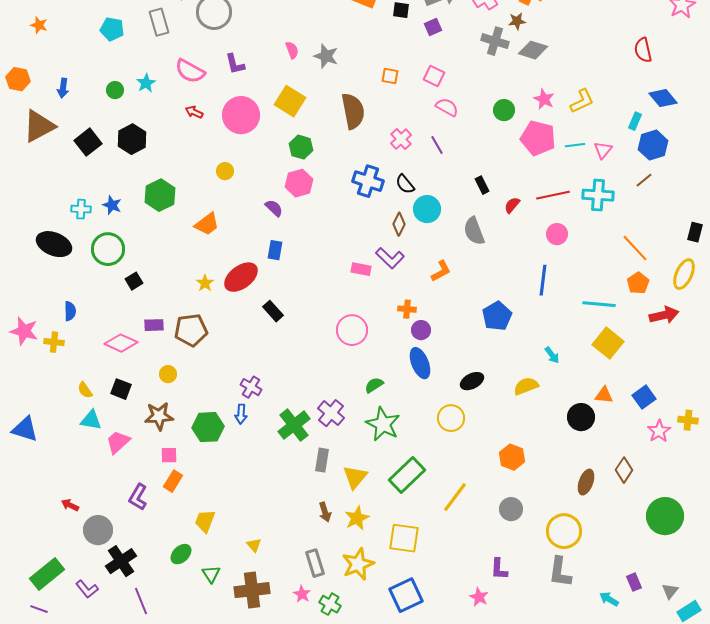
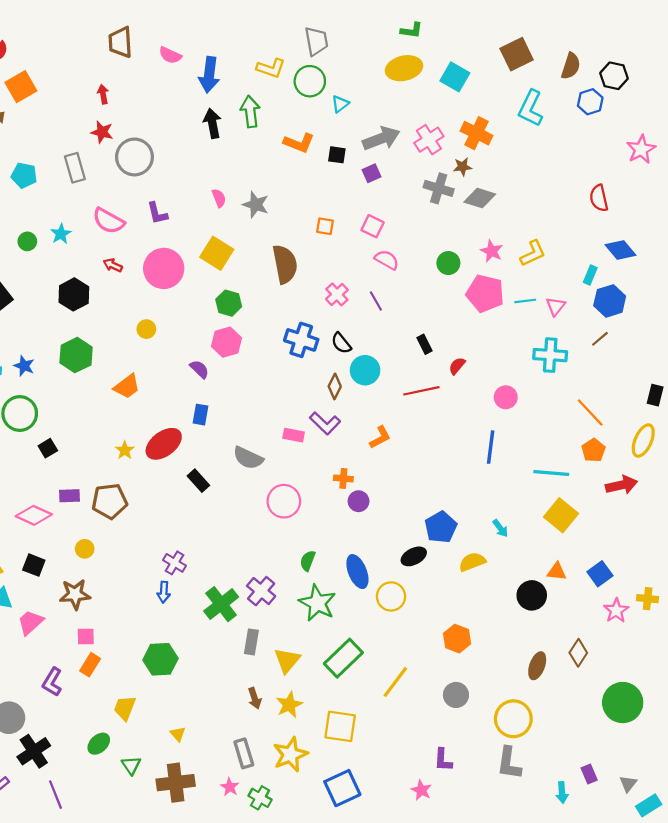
black hexagon: (132, 139) -> (74, 294), moved
red line: (553, 195) -> (421, 391), moved
gray semicircle: (474, 231) -> (248, 458), moved, turned -44
blue pentagon: (497, 316) -> (441, 527), moved
blue ellipse: (420, 363) -> (357, 572), moved
green semicircle: (374, 385) -> (308, 561), turned -36
green hexagon: (208, 427) -> (160, 659), moved
cyan arrow: (609, 599) -> (562, 792), turned -126

